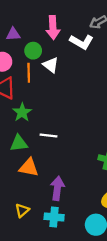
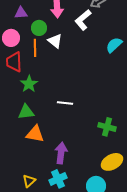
white L-shape: (82, 42) -> (83, 20), turned 110
white line: (49, 135) -> (65, 103), moved
yellow triangle: (22, 210) -> (29, 181), moved
cyan cross: (54, 217) -> (58, 179), turned -30

